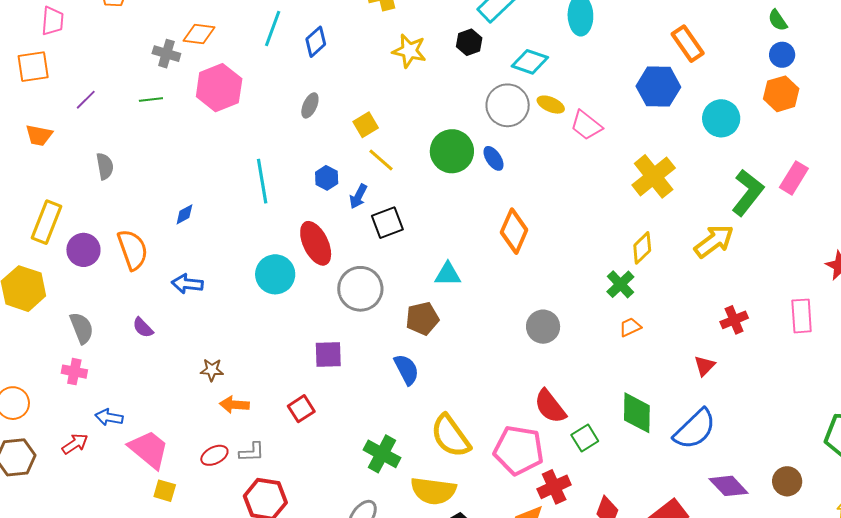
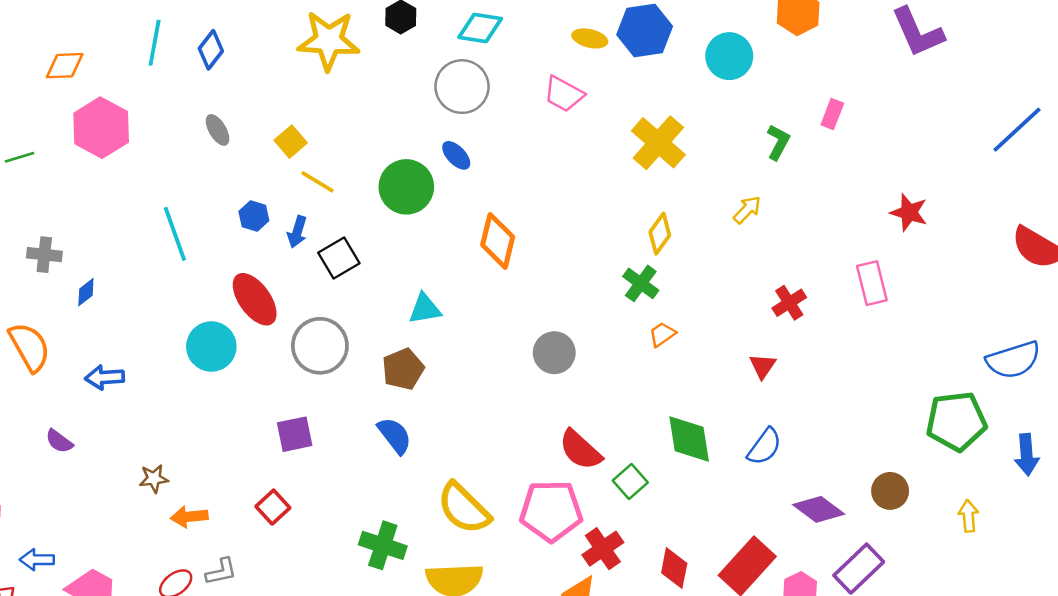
yellow star: (409, 51) -> (329, 41), size x1.4
gray cross: (166, 54) -> (44, 255), moved
gray ellipse: (310, 105) -> (218, 130), turned -45
yellow ellipse: (551, 105) -> (590, 38), moved
green circle: (452, 151) -> (406, 187), moved
pink rectangle: (794, 178) -> (832, 114), size x0.7
green L-shape: (748, 193) -> (778, 142), size x0.6
yellow arrow: (714, 241) -> (747, 210), size x0.6
blue semicircle: (695, 429) -> (764, 447), size x0.7

